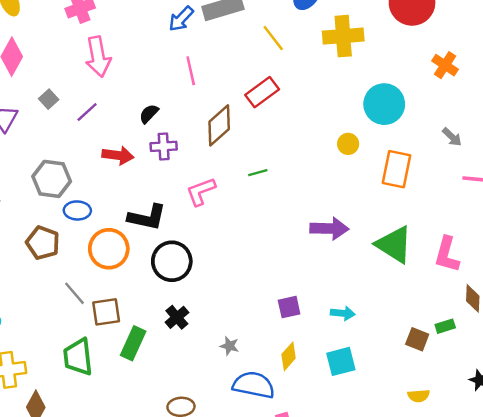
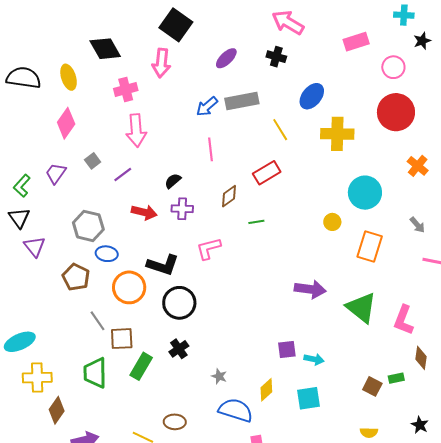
brown diamond: (219, 125) -> (229, 196), size x0.7
green line: (258, 173) -> (256, 222), moved
purple square: (289, 307) -> (287, 350), moved

